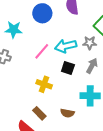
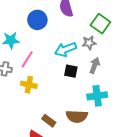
pink line: (42, 51) -> (27, 59), moved
yellow cross: (44, 84) -> (29, 85), moved
brown semicircle: (67, 113) -> (77, 116), size x1.5

